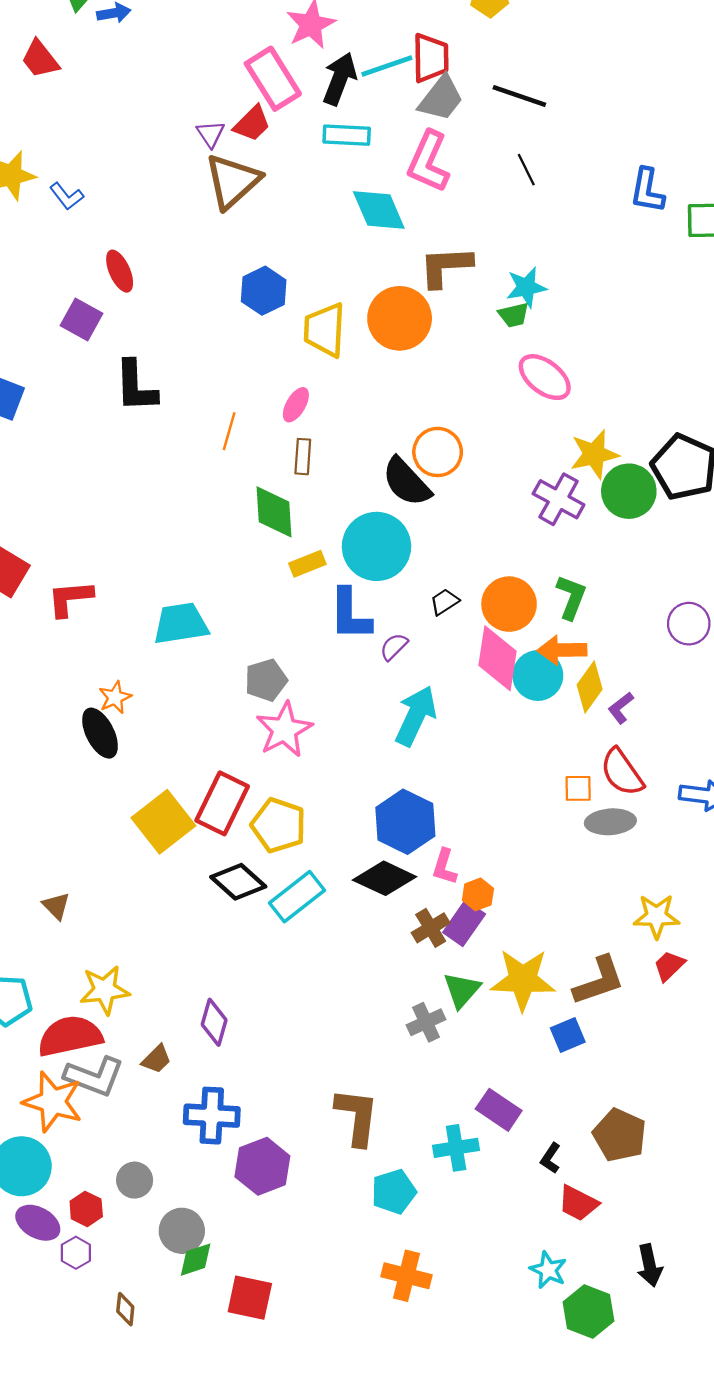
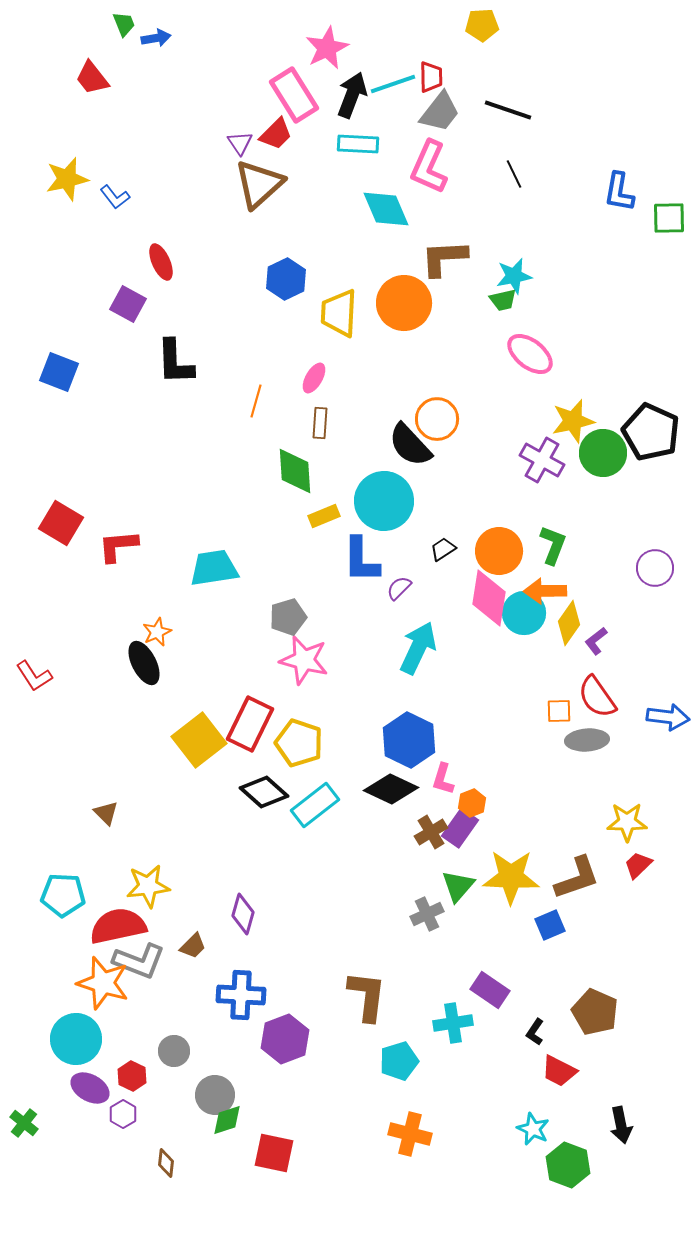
red trapezoid: (431, 58) -> (431, 77), size x0.7
pink star: (284, 730) -> (304, 660), turned -30

